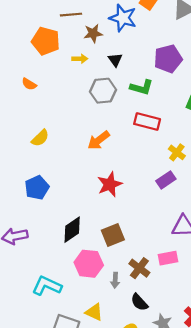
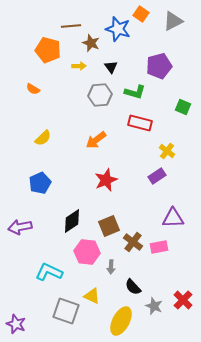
brown star: (93, 33) -> (91, 43), turned 30
brown cross: (139, 268) -> (133, 242), moved

